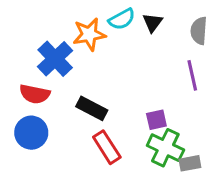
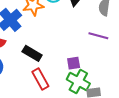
purple line: (192, 75) -> (98, 36), turned -66

